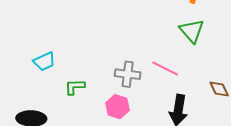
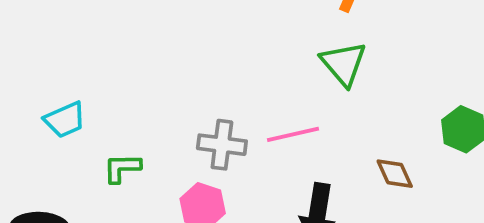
pink line: (165, 69) -> (293, 134), turned -40

